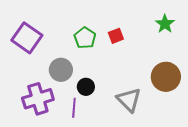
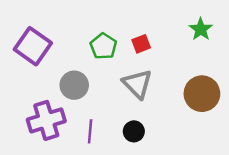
black circle: (86, 87) -> (134, 131), moved
gray triangle: (129, 100) -> (137, 84), moved

